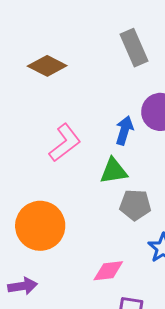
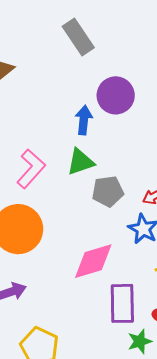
pink L-shape: (65, 143) -> (31, 169), moved
pink diamond: (108, 271) -> (93, 261), size x1.4

